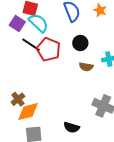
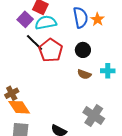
orange star: (100, 10) -> (97, 19), moved
cyan semicircle: (38, 23) -> (46, 23), turned -65
orange diamond: (28, 112) -> (19, 107), turned 60

